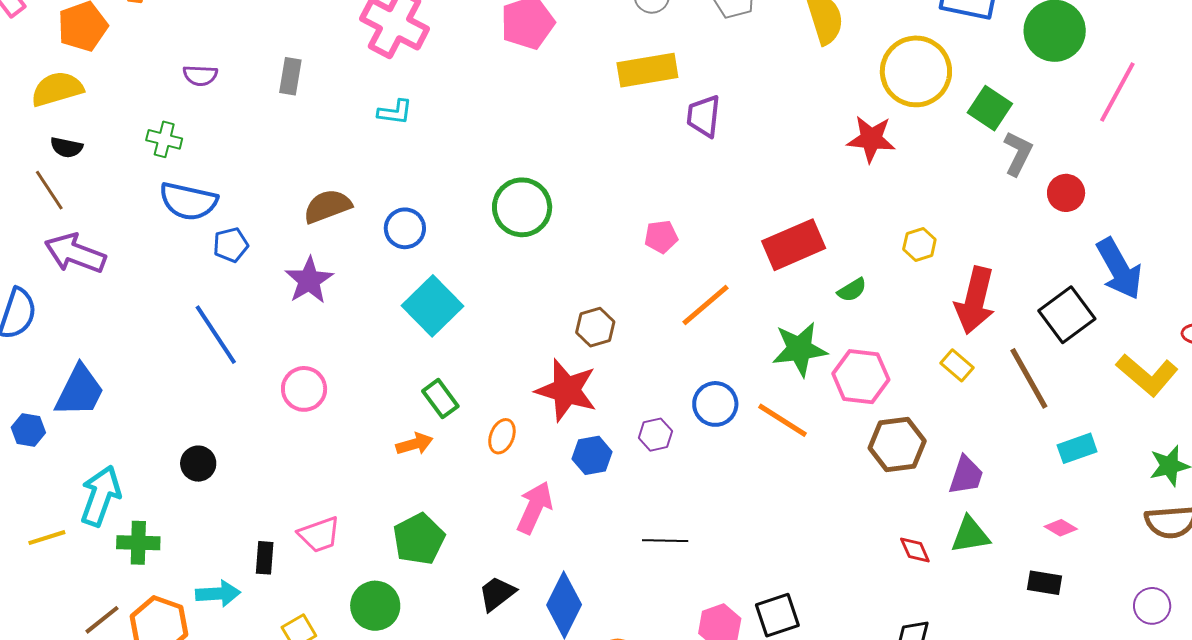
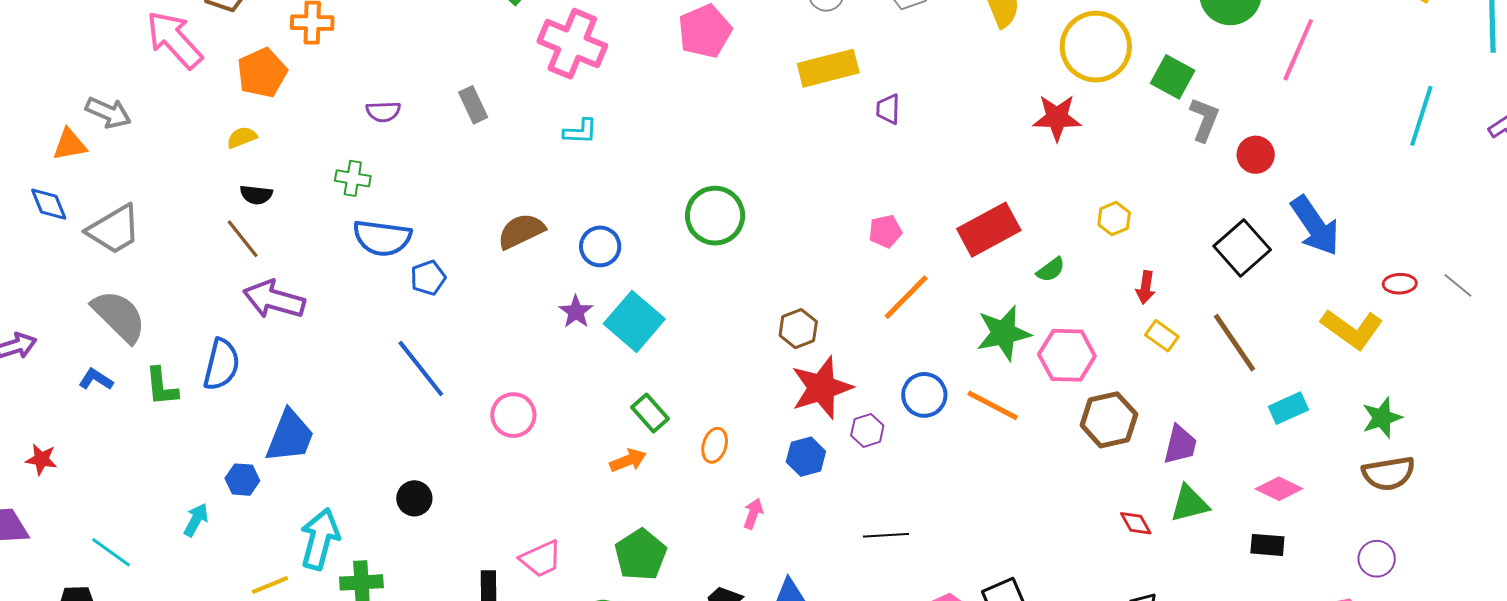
gray rectangle: (290, 76) -> (473, 105), turned -30
yellow semicircle: (57, 89) -> (242, 137), size x0.6
purple trapezoid: (704, 116) -> (888, 109), size x0.7
pink pentagon: (661, 237) -> (885, 231), moved
purple star: (309, 280) -> (576, 312), moved, size x0.7
red arrow: (975, 300) -> (1146, 287), moved, size x0.5
black square: (1067, 315) -> (1242, 248), moved
red star: (566, 390) -> (822, 388), moved, turned -30
pink arrow: (535, 508) -> (753, 514), size x0.6
pink diamond: (1061, 528) -> (1279, 489), size x1.4

